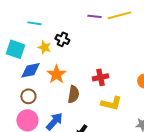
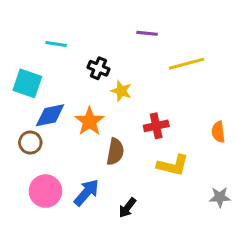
yellow line: (119, 15) -> (186, 64), moved
yellow star: (44, 47) -> (121, 91), moved
brown circle: (28, 96) -> (30, 143), moved

